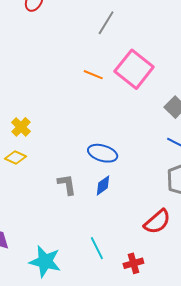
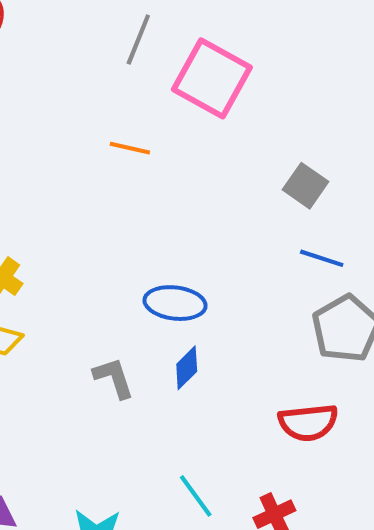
pink square: (134, 69) -> (212, 78), moved
red semicircle: (157, 222) -> (308, 422), turned 44

